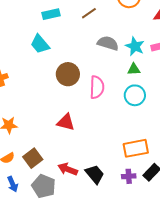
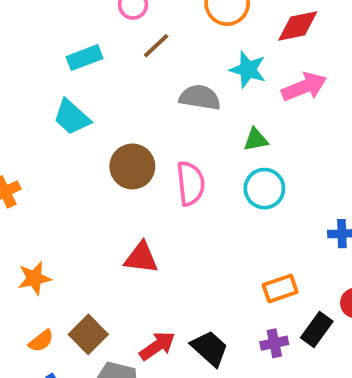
cyan star: (135, 46) -> (248, 70), moved
orange rectangle: (136, 148) -> (280, 288), size x0.7
red arrow: (68, 169) -> (157, 346), turned 132

